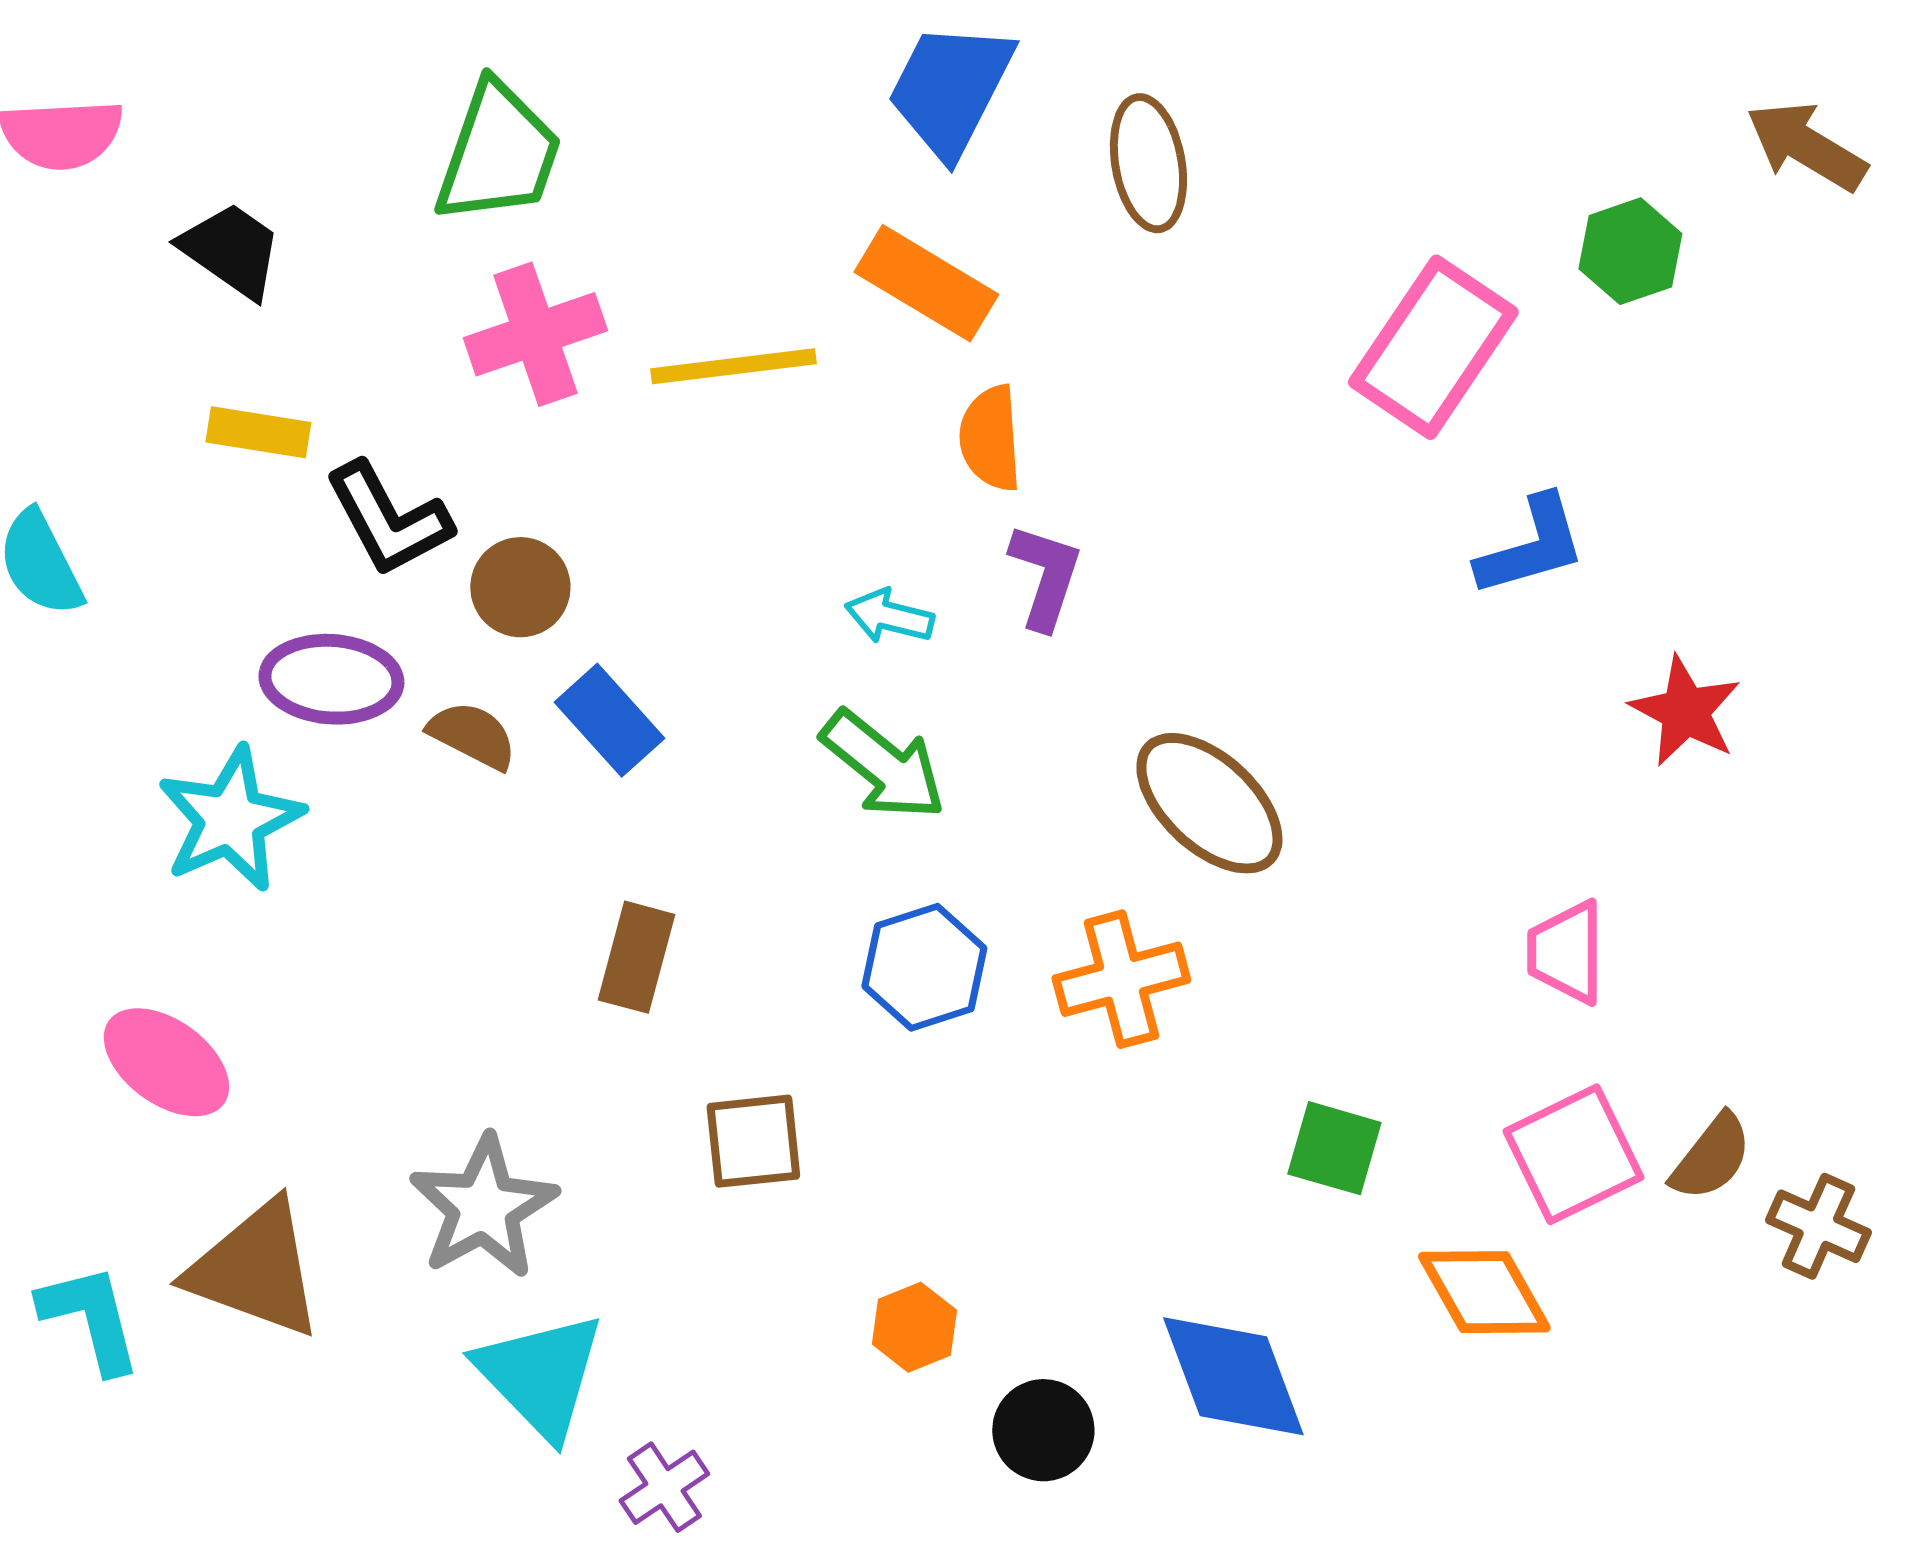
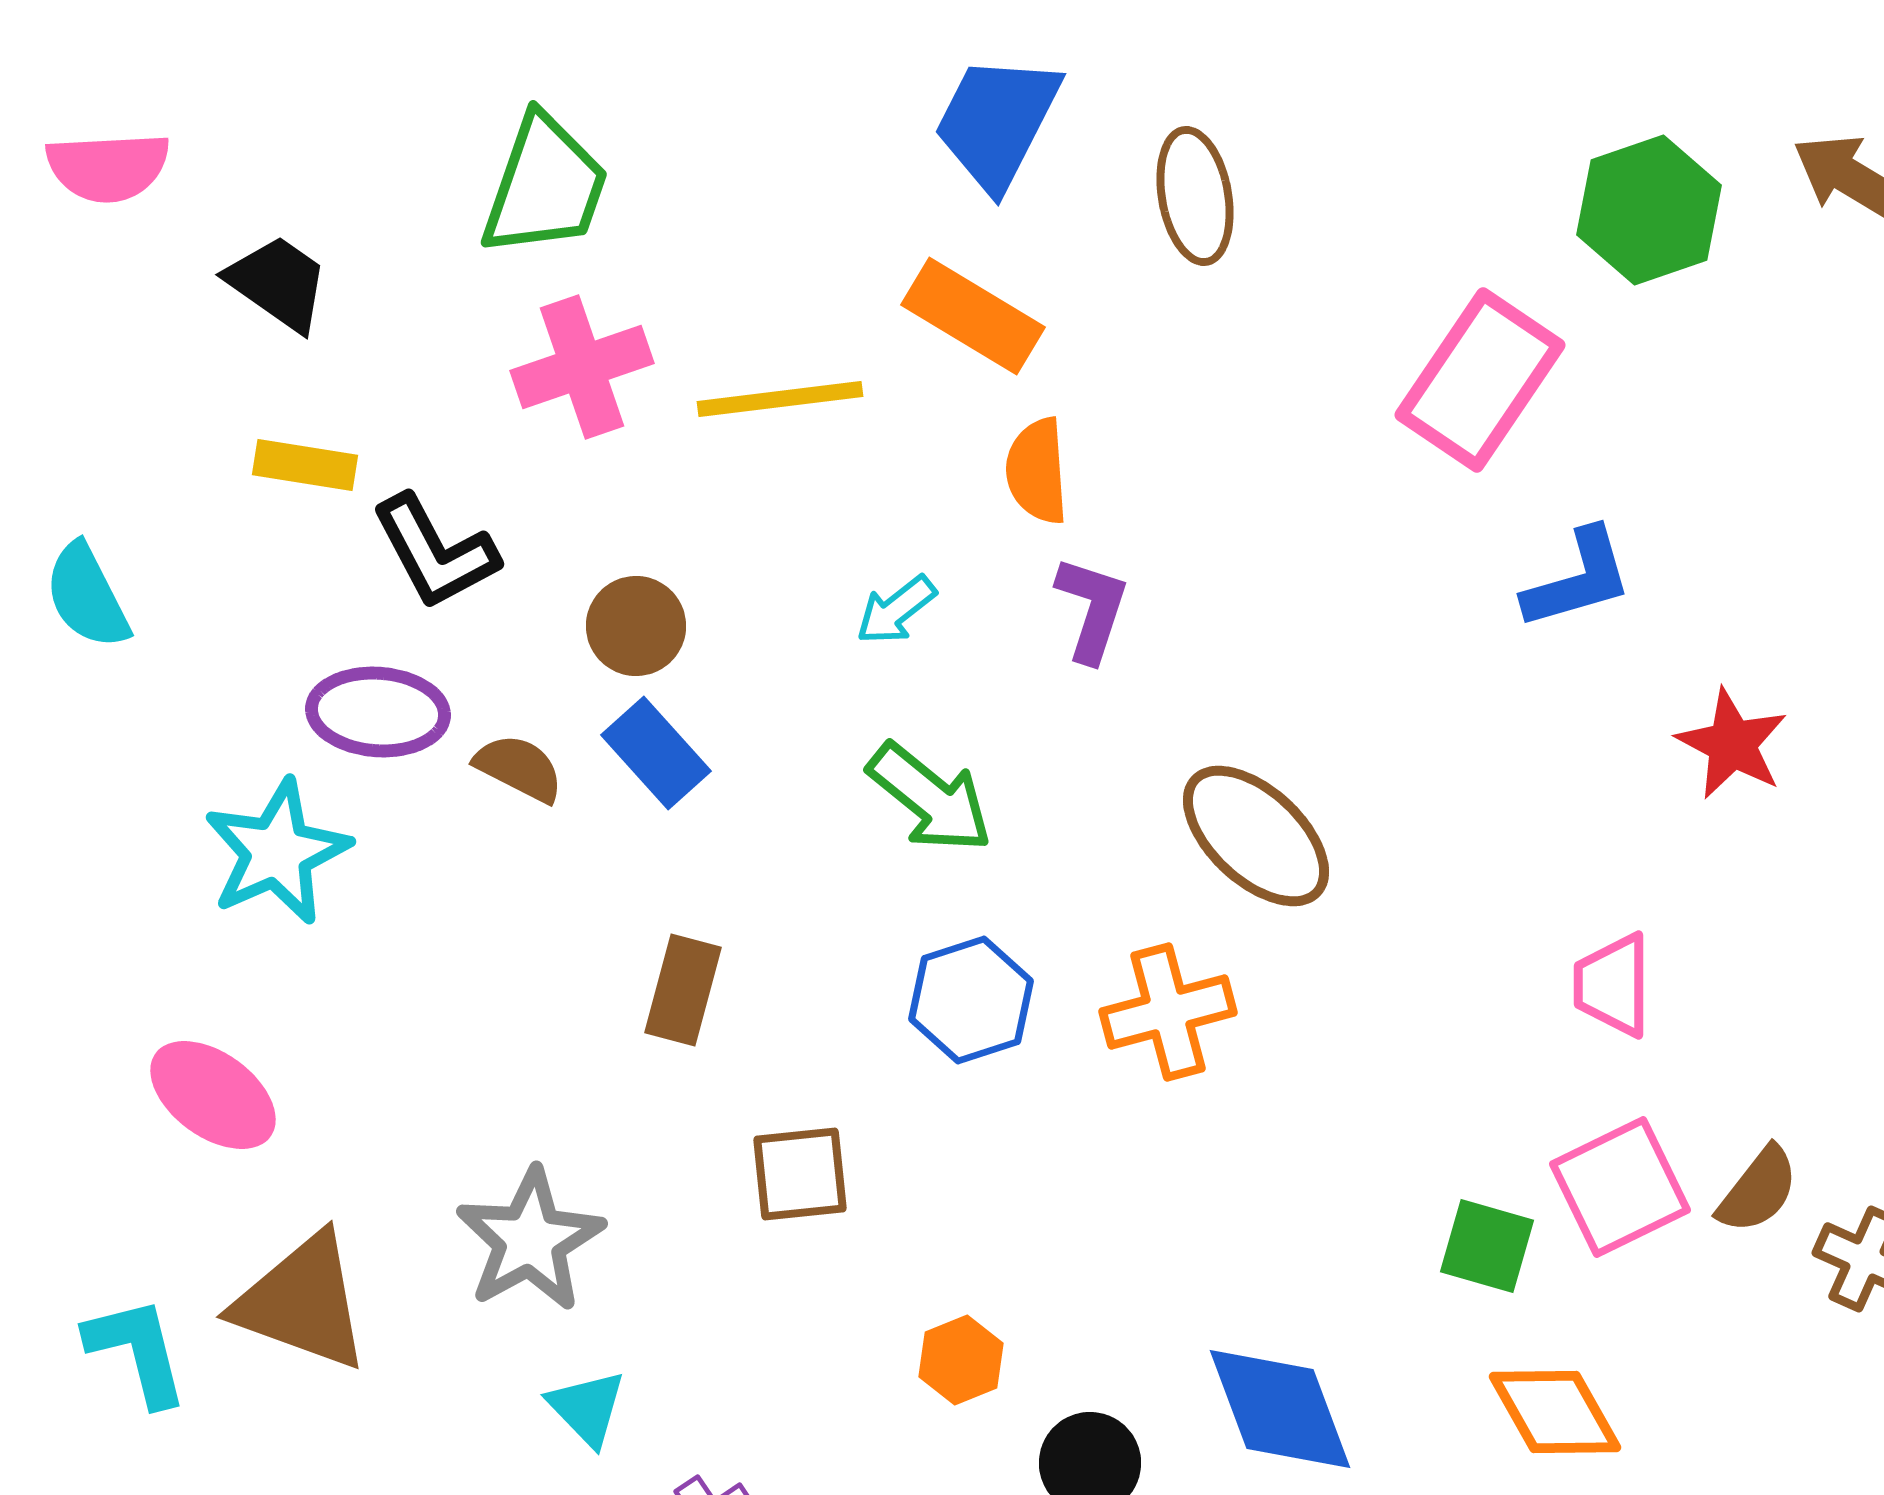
green hexagon: (1630, 251) -> (1649, 210), moved, size x1.4
brown circle: (520, 587) -> (636, 626), moved
cyan arrow: (889, 616) -> (896, 610), moved, turned -52
green square: (1334, 1148) -> (1487, 1246), moved
orange diamond: (1484, 1292) -> (1555, 1412), moved
cyan triangle: (540, 1375) -> (587, 1408), size x0.6

